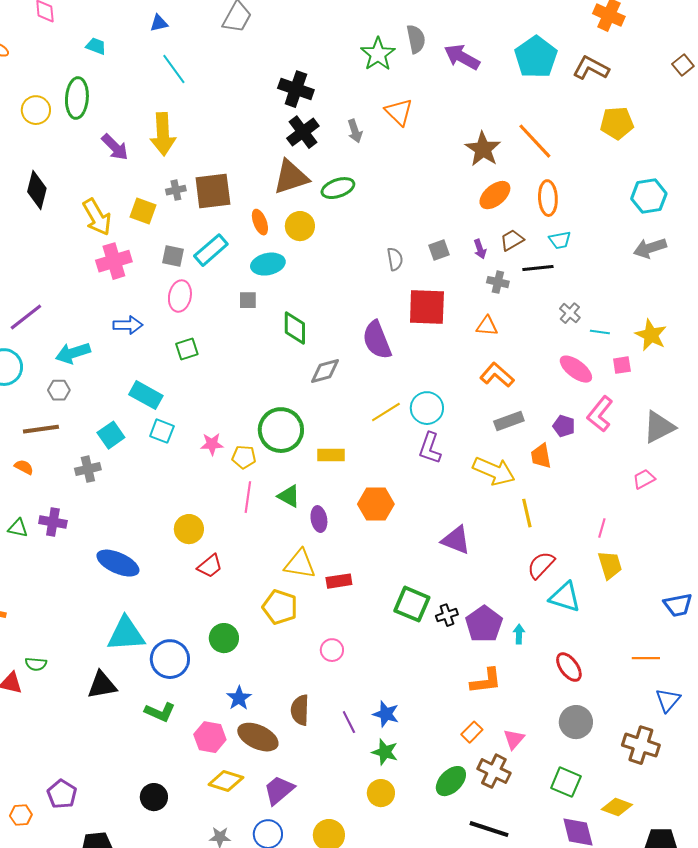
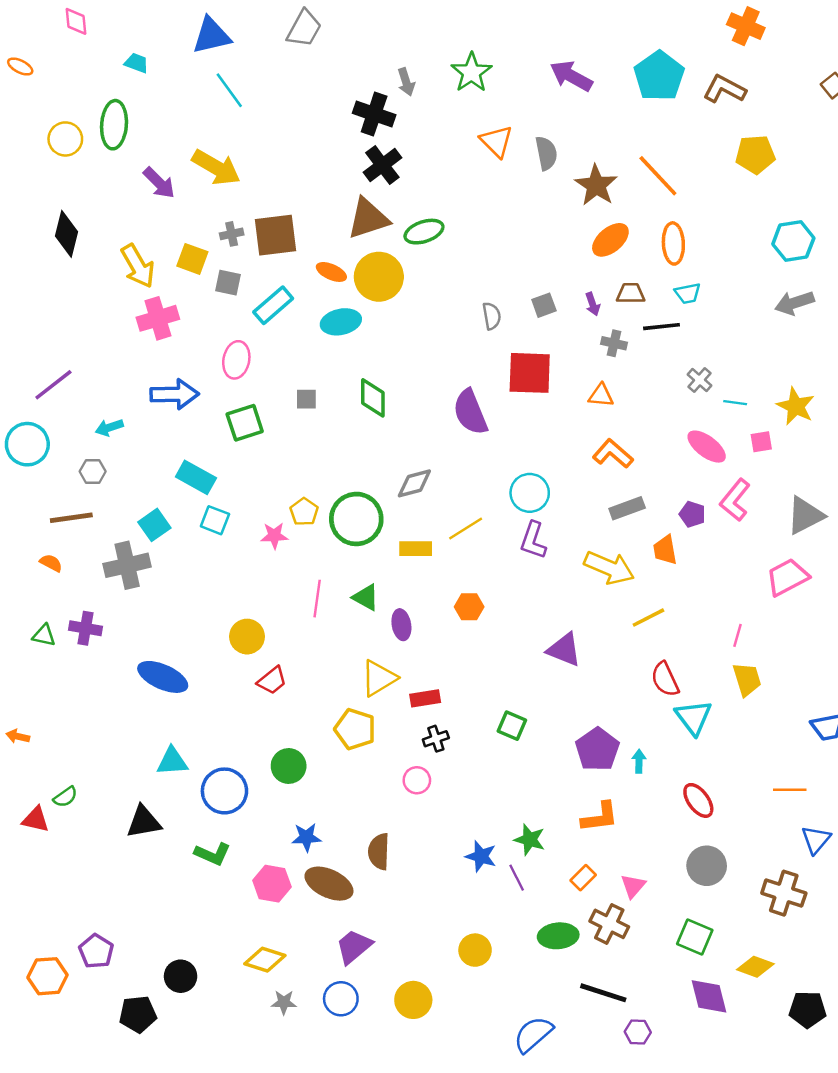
blue triangle: (159, 23) -> (211, 36), size x1.8
gray semicircle: (416, 39) -> (546, 153), moved
gray arrow: (355, 131) -> (406, 82), moved
yellow arrow: (163, 134) -> (216, 167), turned -57
orange ellipse: (260, 222) -> (331, 272), turned -45
yellow circle: (300, 226) -> (379, 277), size x1.4
brown trapezoid: (512, 240) -> (631, 293), turned 30
gray square: (173, 256) -> (228, 283), moved
gray square: (248, 300) -> (306, 399), moved
blue arrow: (128, 325) -> (175, 394), size x1.4
green square: (187, 349) -> (245, 423), size x1.4
cyan arrow: (73, 353) -> (109, 428), size x0.7
gray diamond: (325, 371) -> (414, 483), moved
yellow line: (386, 412) -> (466, 528), moved
yellow pentagon: (244, 457) -> (304, 512), moved, turned 30
gray cross: (88, 469) -> (127, 565), size x1.5
pink trapezoid: (644, 479) -> (787, 577), size x1.6
orange hexagon: (376, 504) -> (469, 607), size x0.7
yellow line: (527, 513) -> (648, 618), turned 76
yellow triangle: (300, 564) -> (379, 678), turned -40
red semicircle: (541, 565) -> (665, 679), turned -68
cyan triangle: (565, 597) -> (694, 717), turned 36
green square: (412, 604) -> (512, 726), size x0.7
black cross: (447, 615) -> (436, 739), moved
cyan triangle: (126, 634) -> (172, 761), size x0.7
green semicircle: (36, 664) -> (65, 797), turned -40
blue star: (239, 698) -> (306, 837), turned 30
purple line: (349, 722) -> (517, 878), moved
green star: (385, 752) -> (530, 840), moved
yellow diamond: (226, 781) -> (265, 960), moved
green ellipse: (451, 781) -> (558, 936), turned 40
black circle: (154, 797) -> (181, 976), moved
orange hexagon: (21, 815) -> (48, 976), size x1.5

